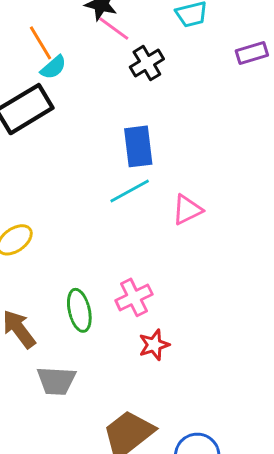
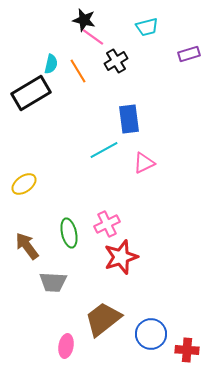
orange line: (40, 43) -> (78, 71), moved
cyan semicircle: (53, 67) -> (51, 64), turned -36
blue rectangle: (138, 146) -> (129, 119), moved
red star: (154, 345) -> (121, 257), size x1.6

